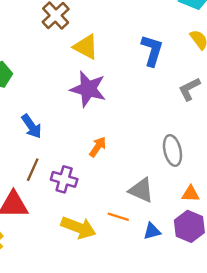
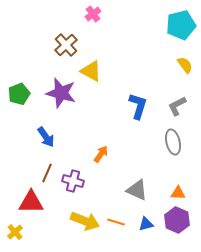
blue L-shape: (152, 50) -> (138, 106), moved
purple star: (88, 89) -> (61, 93), moved
gray ellipse: (172, 150) -> (173, 142), moved
orange line: (118, 217) -> (116, 222), moved

